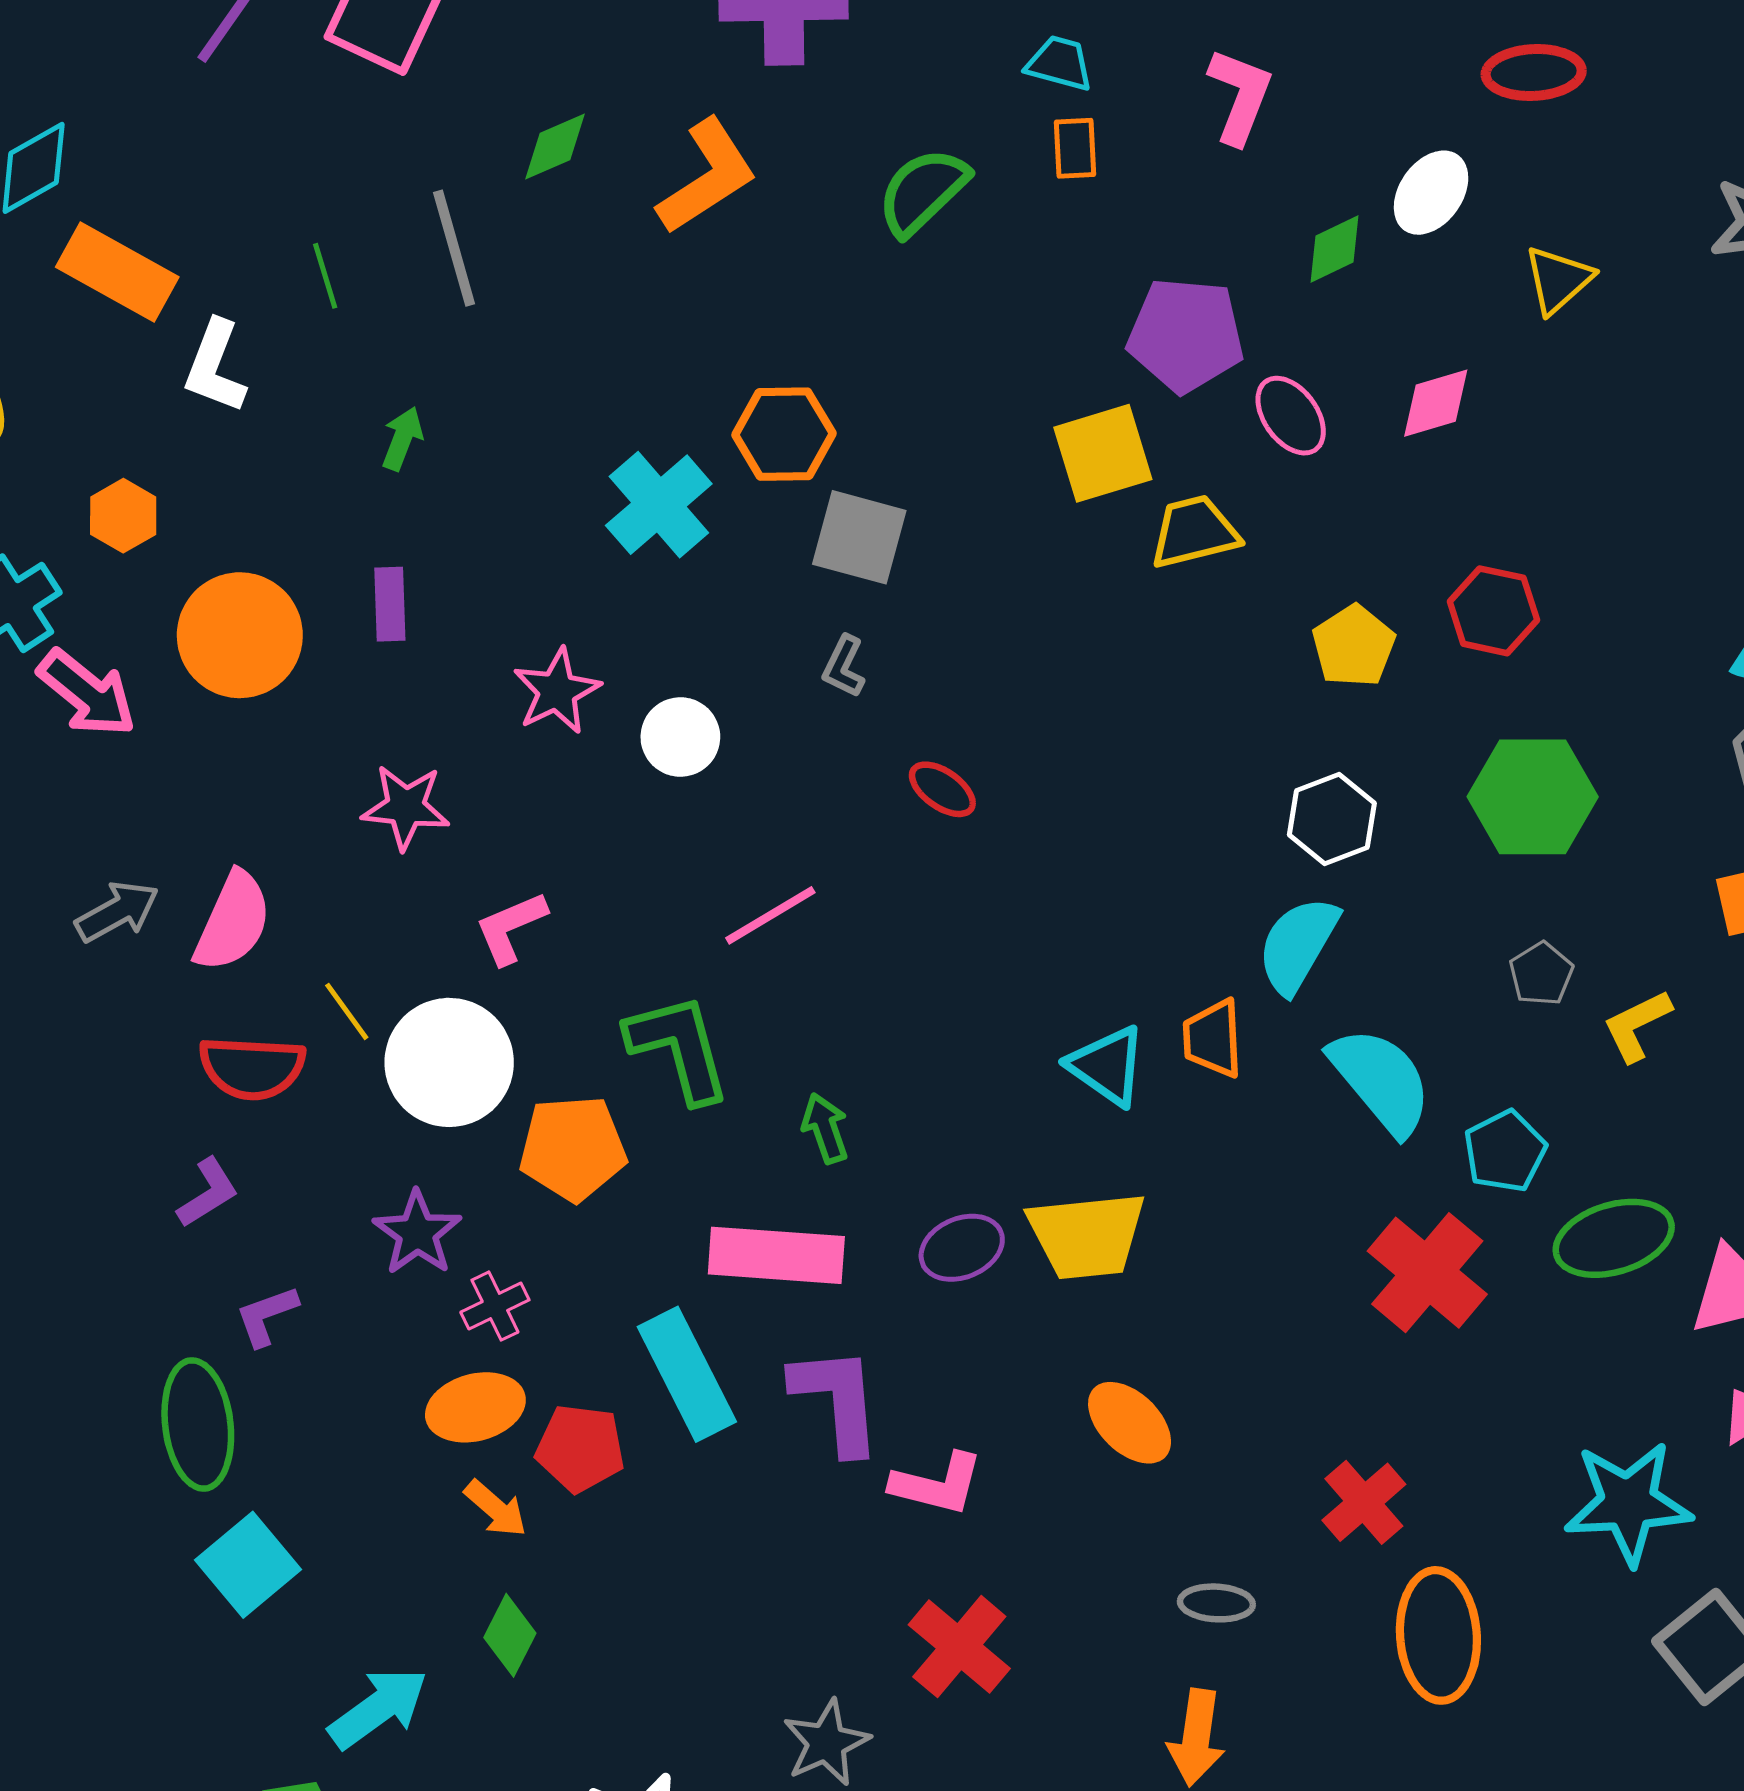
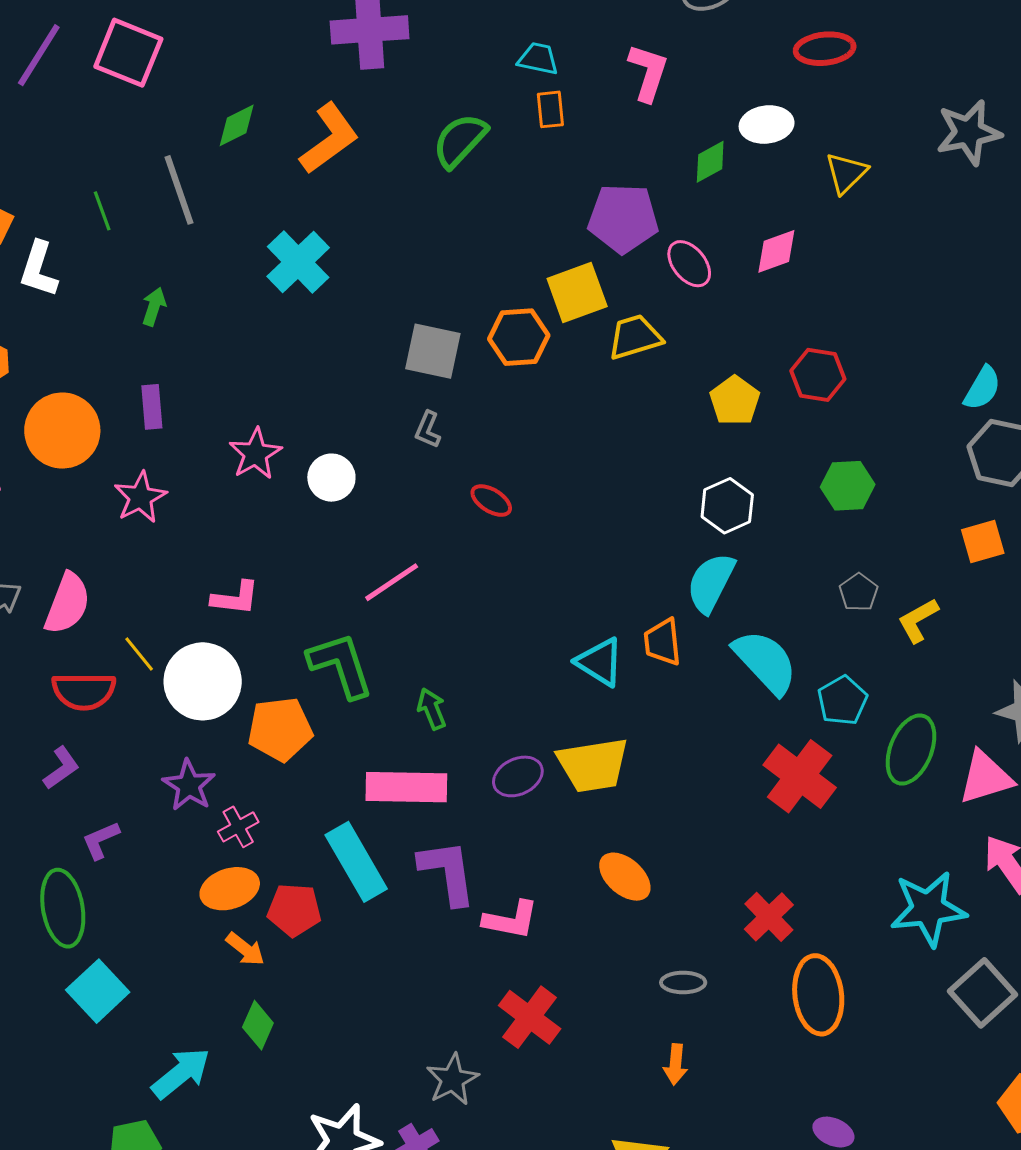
white ellipse: (1431, 193) -> (767, 125), turned 51
orange hexagon: (784, 434) -> (519, 337), moved
cyan cross: (659, 505) -> (298, 262), moved
green hexagon: (1533, 797) -> (848, 486), size x0.7
pink star: (406, 807) -> (140, 497), moved, turned -30
pink L-shape: (511, 928) -> (235, 598), turned -147
green ellipse: (1614, 1238) -> (911, 750), turned -48
orange arrow: (1196, 1738) -> (675, 1064), size x0.7

